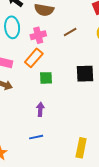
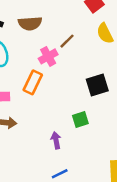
pink cross: (38, 35) -> (48, 56), moved
green square: (46, 78) -> (80, 120), moved

